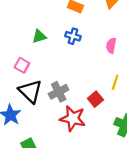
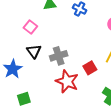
black triangle: (30, 91) -> (34, 51), size x0.7

